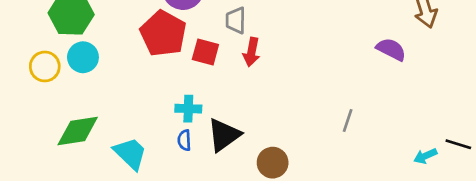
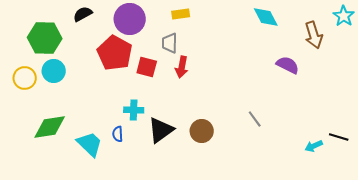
gray line: (348, 120) -> (255, 119), turned -54
blue semicircle: (184, 140) -> (118, 134), moved
brown circle: (273, 163) -> (202, 131), moved

